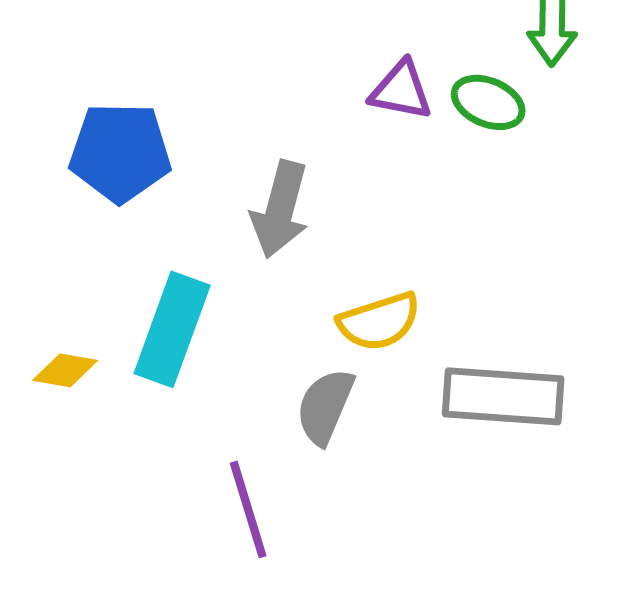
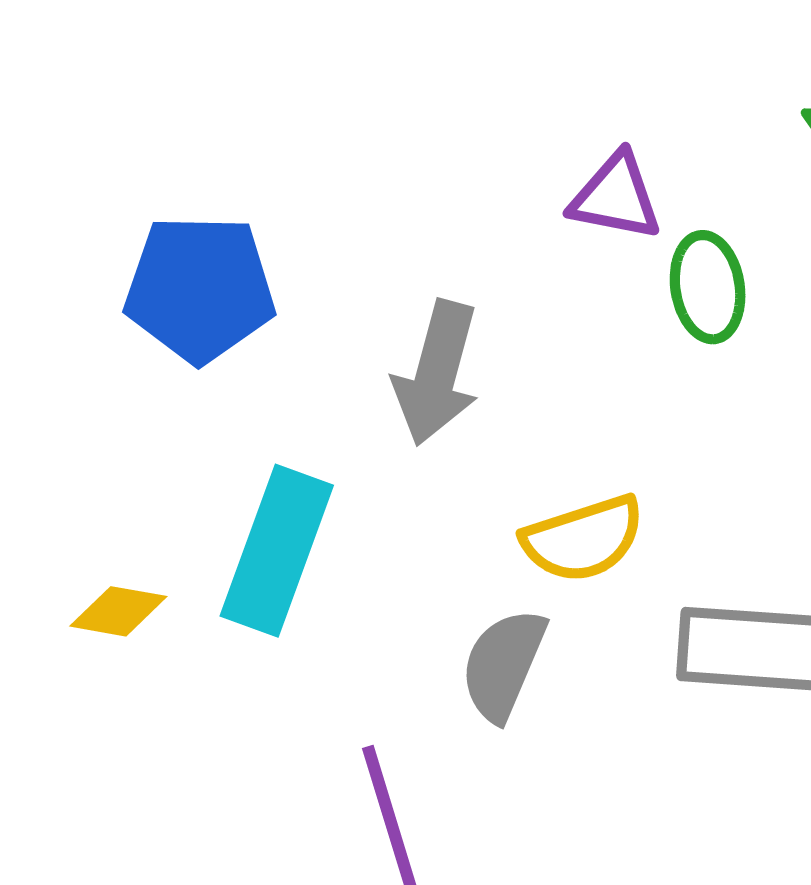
green ellipse: (488, 102) -> (708, 287), moved, turned 58

